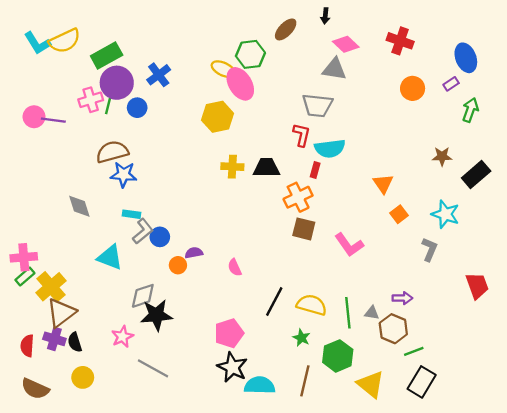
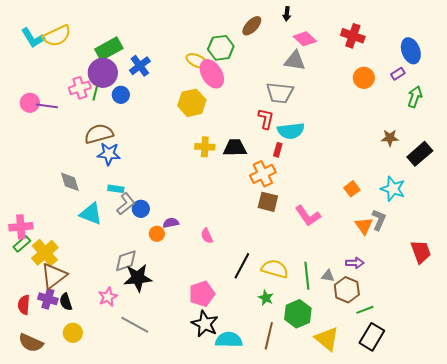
green rectangle: (107, 56) -> (109, 49), moved
orange triangle: (383, 184) -> (364, 226), moved
cyan triangle: (110, 257) -> (91, 214), moved

